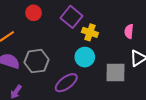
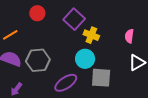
gray square: (116, 72) -> (101, 78), moved

